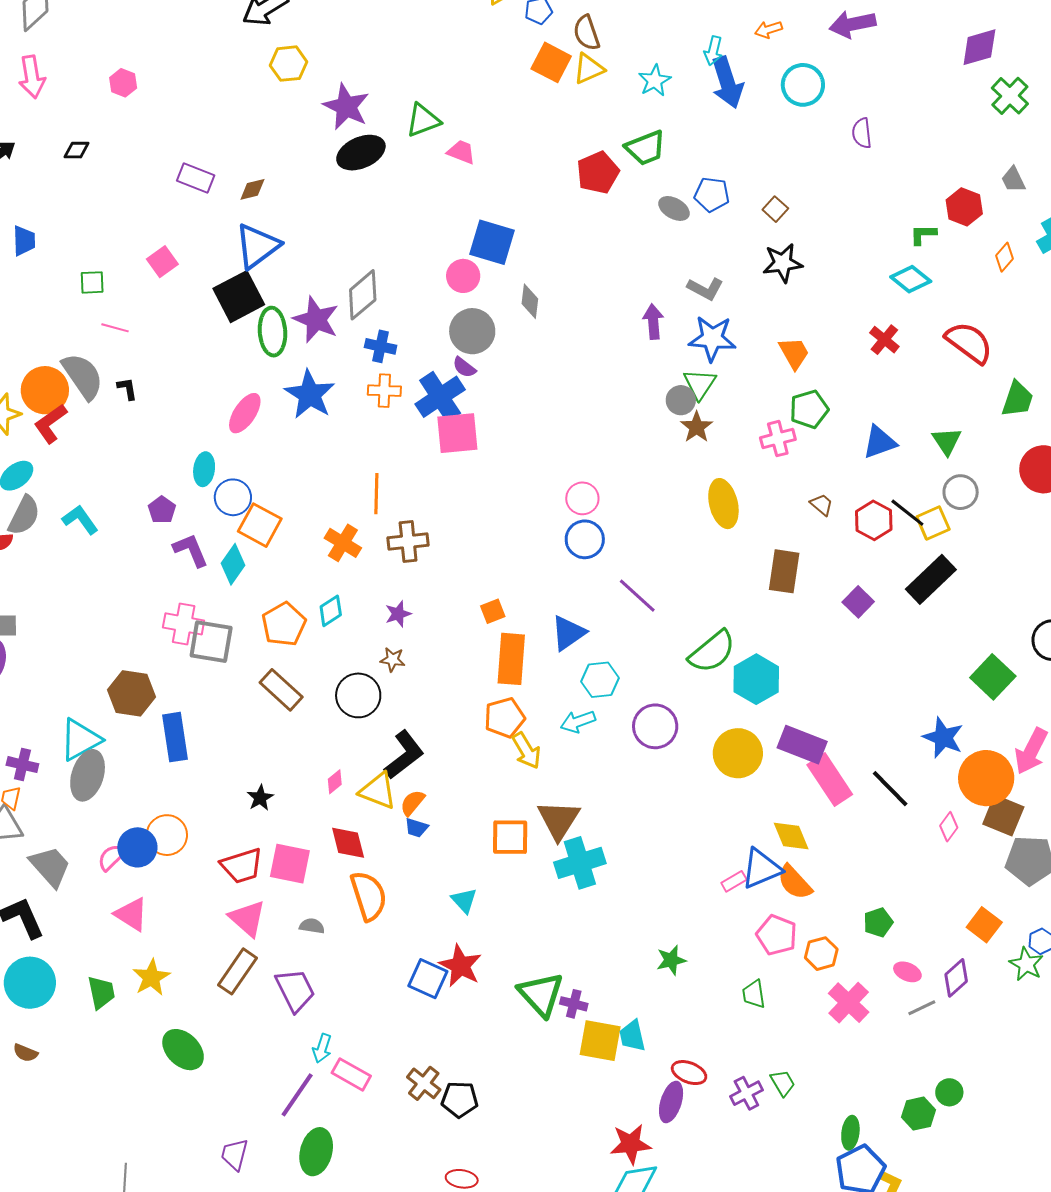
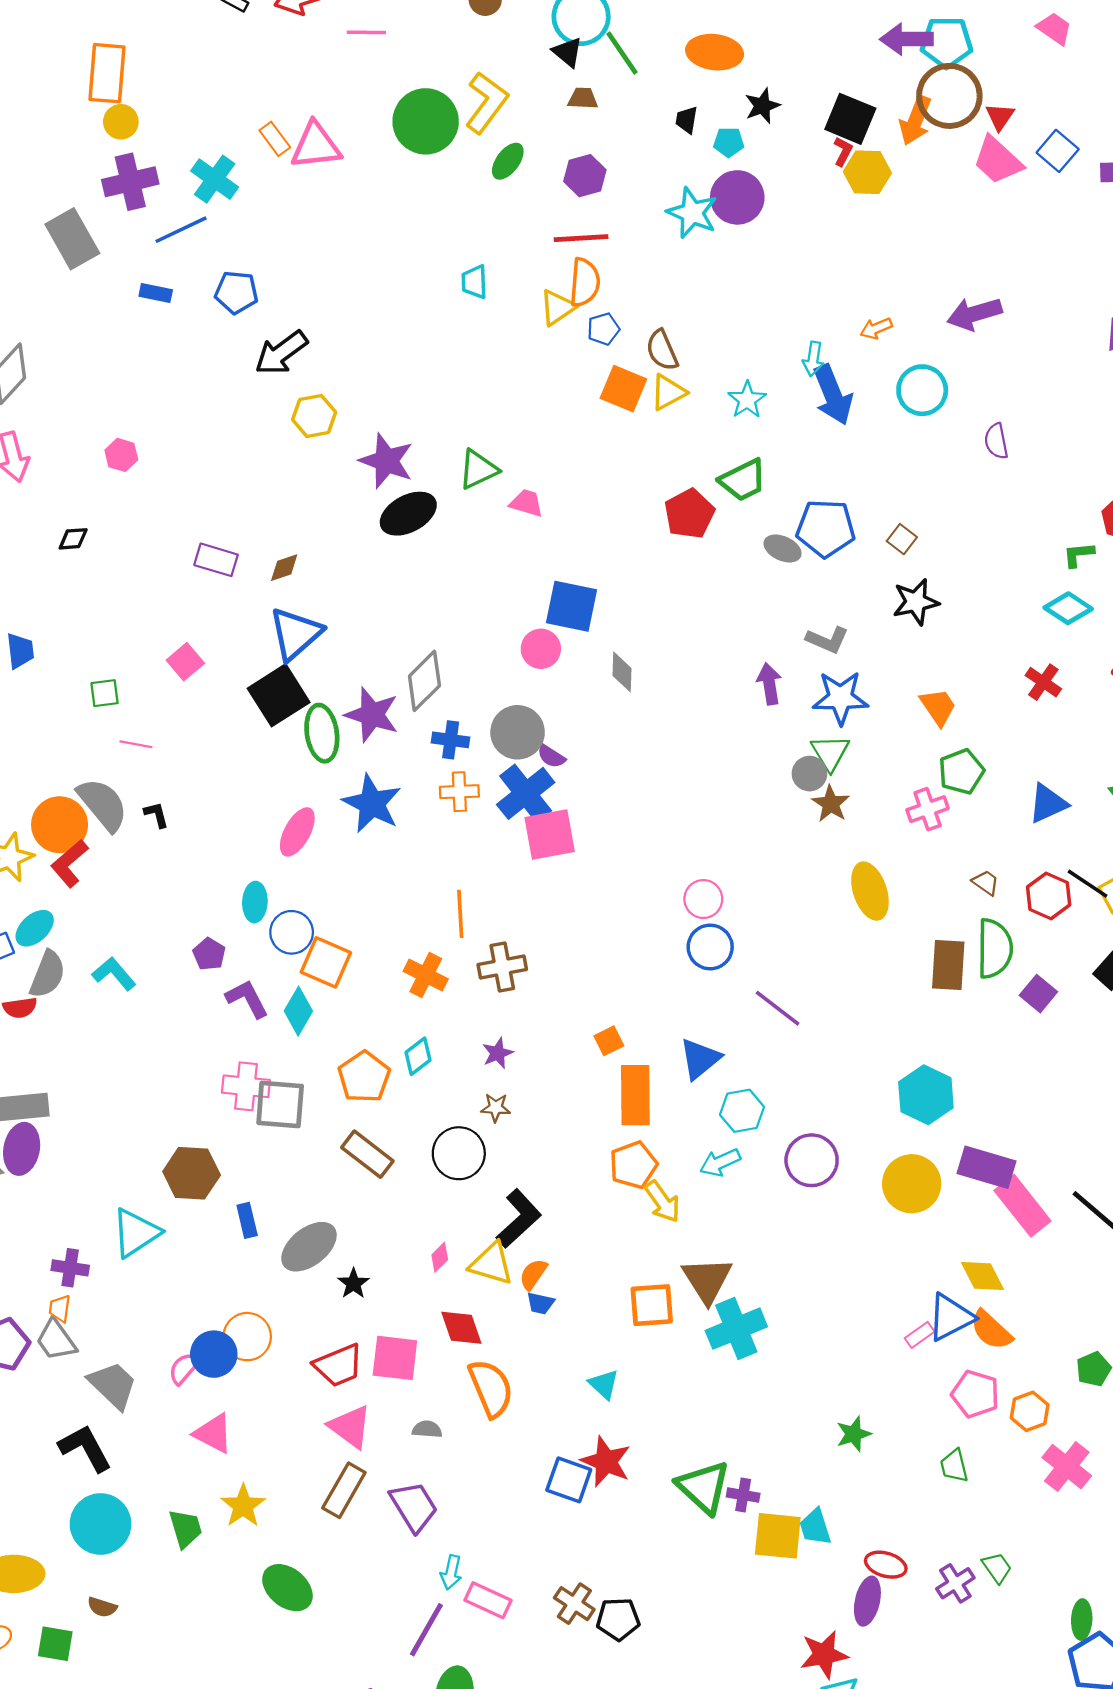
blue pentagon: (712, 194) -> (826, 528), size x1.4
gray circle: (472, 331) -> (518, 732), moved
green semicircle: (712, 652) -> (995, 949), moved, turned -45
blue rectangle: (175, 737) -> (247, 1220), size x0.6
gray ellipse: (88, 775) -> (309, 1247), moved, turned 39

